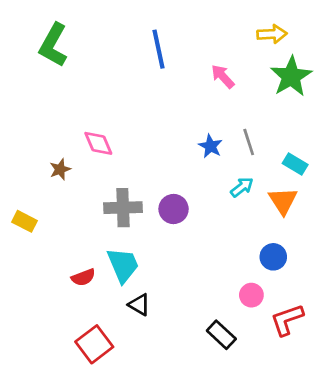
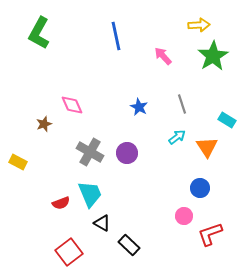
blue star: (210, 146) -> (139, 107), moved
cyan rectangle: (295, 164) -> (227, 120), moved
gray cross: (123, 208) -> (90, 152), turned 32
black rectangle: (221, 335) -> (129, 245), moved

